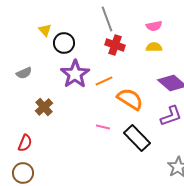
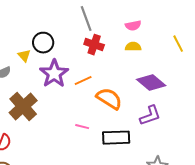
yellow triangle: (45, 30) -> (24, 56), moved
brown cross: (44, 107) -> (23, 107), size x1.6
black rectangle: (137, 138) -> (116, 138), turned -48

